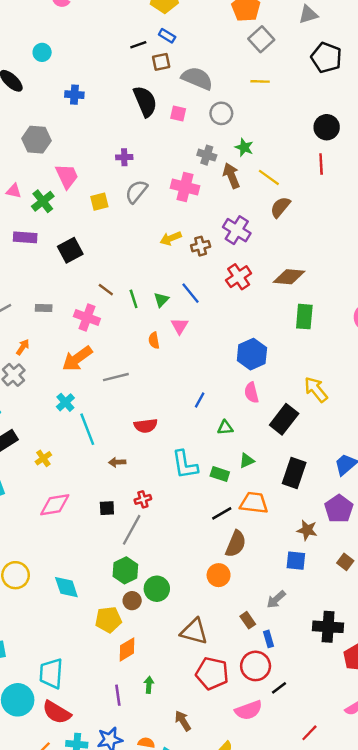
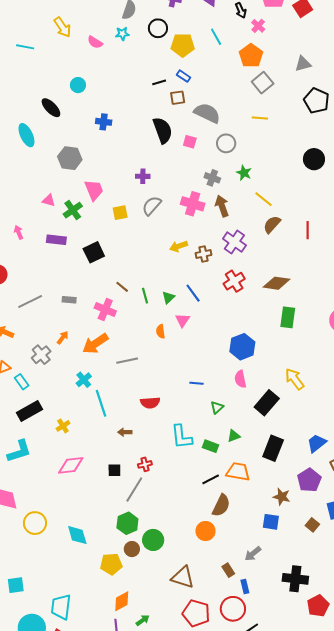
red line: (321, 164) -> (308, 230), moved
brown arrow: (231, 176) -> (222, 206), moved
orange arrow: (23, 347) -> (63, 338), moved
blue line: (200, 400) -> (197, 383), turned 64
green triangle: (225, 428) -> (217, 407), turned -40
orange diamond: (127, 649) -> (122, 601), moved
green arrow: (149, 685) -> (143, 620), turned 48

